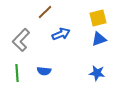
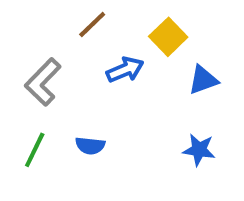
yellow square: (98, 18) -> (168, 37), moved, turned -30
green line: (17, 73) -> (35, 150), turned 30

